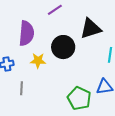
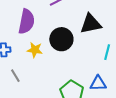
gray line: (21, 88) -> (15, 76), turned -40

